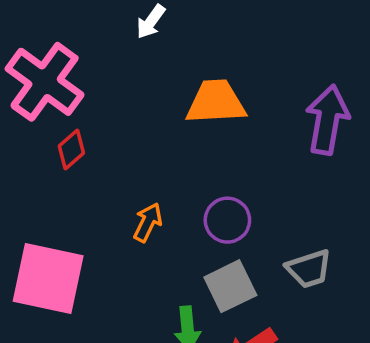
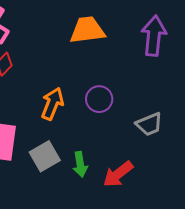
orange arrow: (148, 222) -> (52, 104), size x1.4
gray square: (230, 286) -> (45, 156), moved

